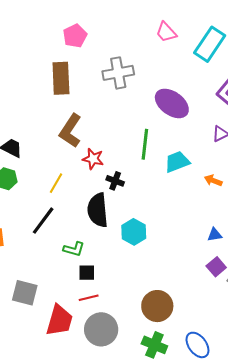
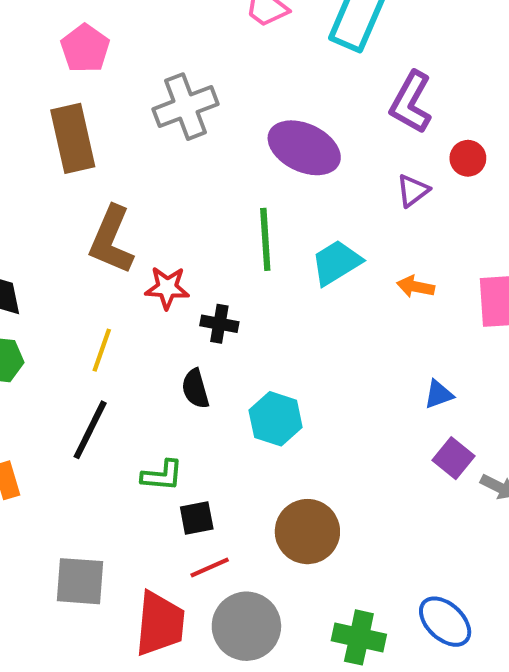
black semicircle: (98, 210) -> (195, 389), size x0.6
brown circle: (157, 306) -> (307, 532), moved

